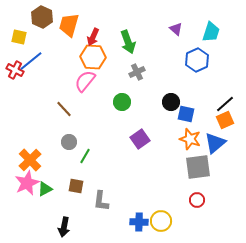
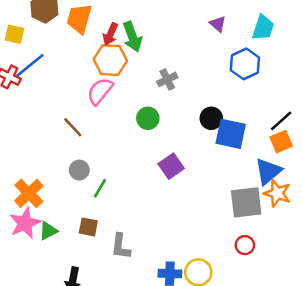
green arrow: (128, 42) -> (132, 37), moved
blue square: (186, 114) -> (231, 134), size x1.4
orange star: (190, 139) -> (277, 193), moved

